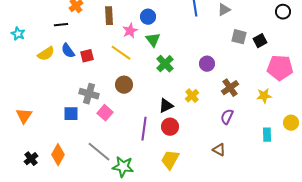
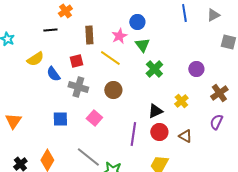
brown rectangle: (109, 16) -> (89, 35), moved
blue semicircle: (68, 51) -> (53, 74), moved
gray cross: (89, 94) -> (78, 87), moved
brown triangle: (219, 150) -> (185, 136), moved

